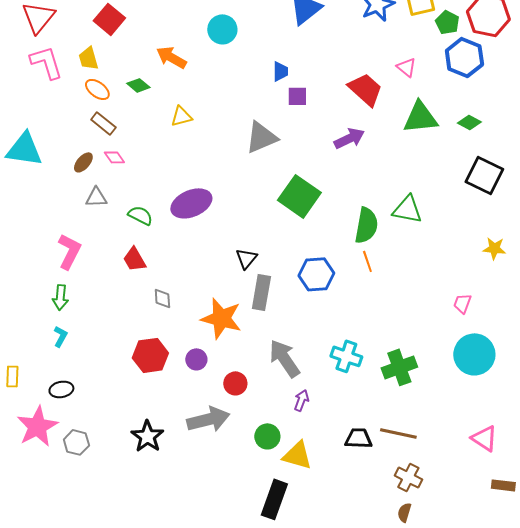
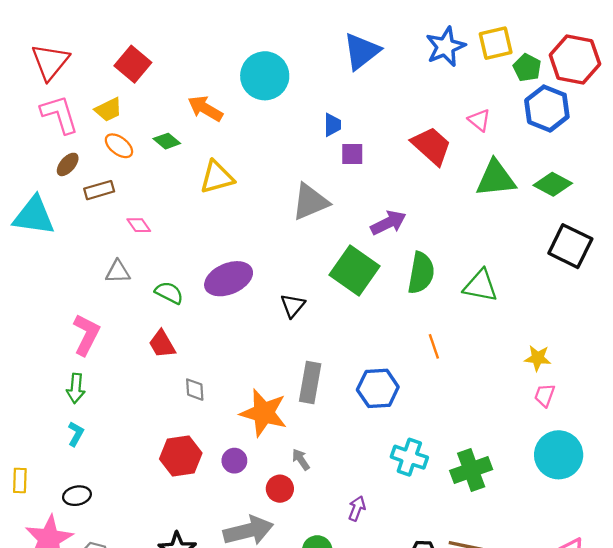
cyan circle: (222, 29) -> (265, 76), size x1.4
yellow trapezoid: (88, 58) -> (108, 110), turned -100
yellow triangle: (181, 116) -> (217, 177), size x1.4
green diamond: (469, 122) -> (553, 184), size x1.4
brown rectangle: (103, 123) -> (99, 190), moved, turned -55
purple arrow: (349, 138) -> (388, 223), moved
brown ellipse: (83, 162) -> (68, 164), moved
green semicircle: (366, 225) -> (421, 273), moved
yellow star: (494, 248) -> (538, 358), moved
black triangle: (246, 258) -> (293, 306), moved
blue hexagon: (316, 274) -> (378, 388), moved
gray arrow: (284, 358) -> (301, 459), moved, size x0.5

